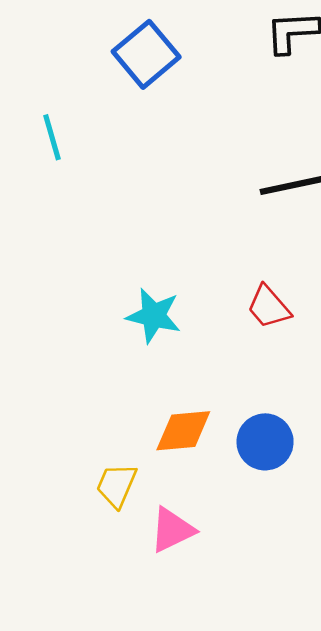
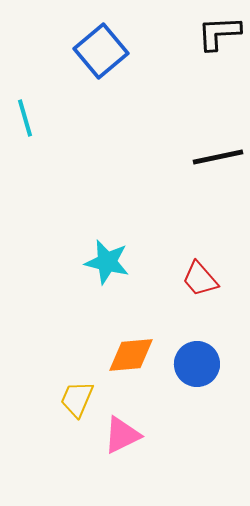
red trapezoid: (269, 307) -> (200, 279), moved

